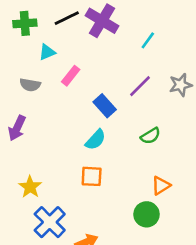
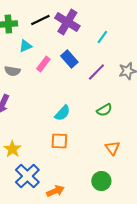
blue rectangle: (105, 106) -> (69, 59), moved
orange triangle: (161, 186) -> (112, 148), turned -35
green circle: (147, 214) -> (101, 181), moved

